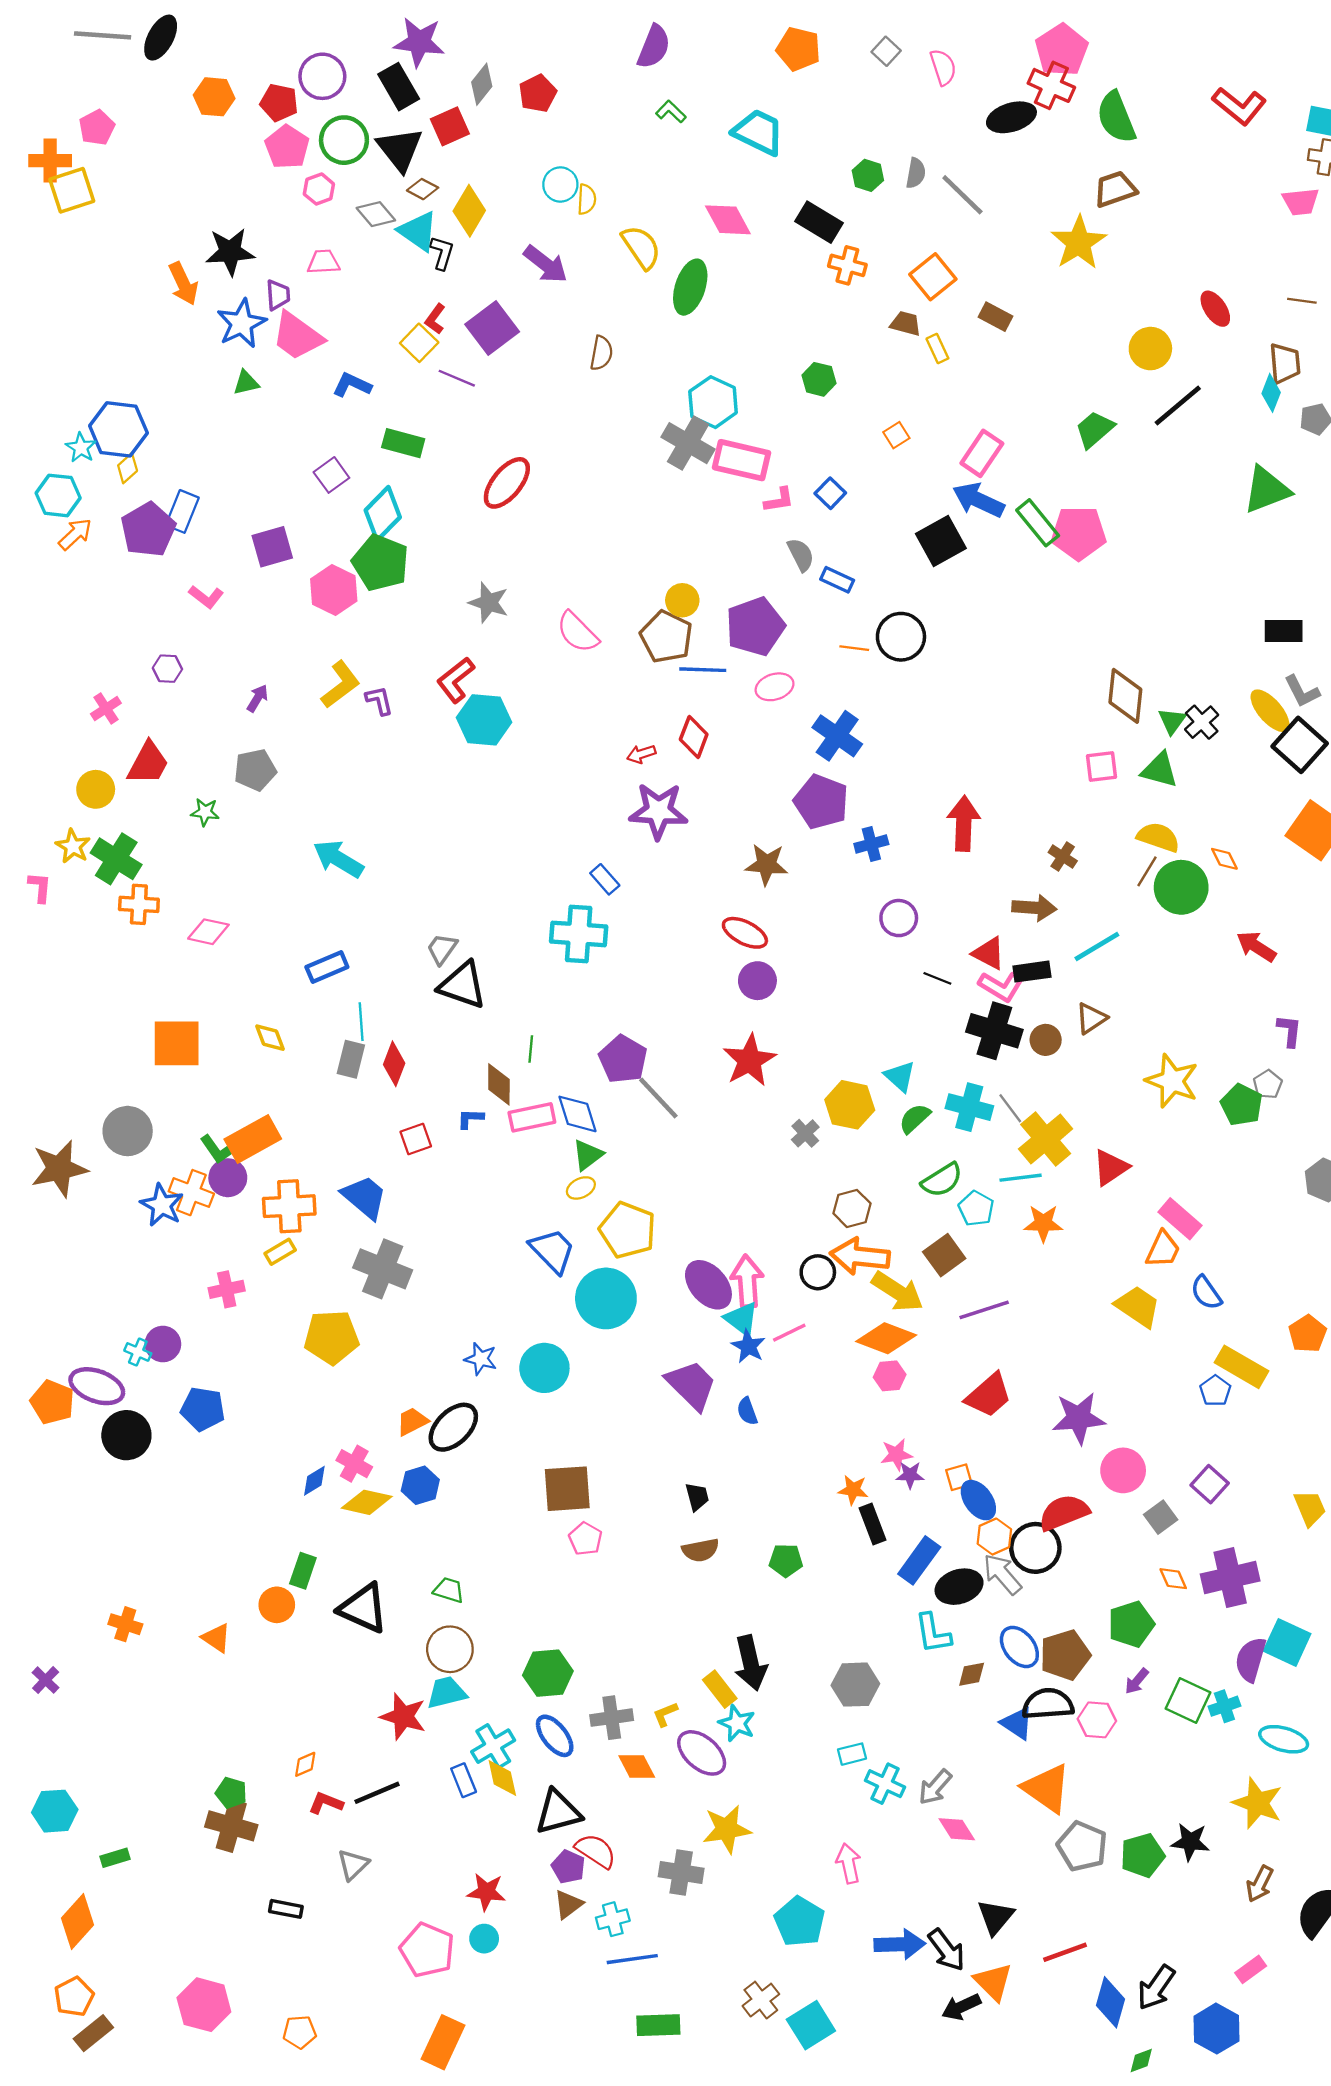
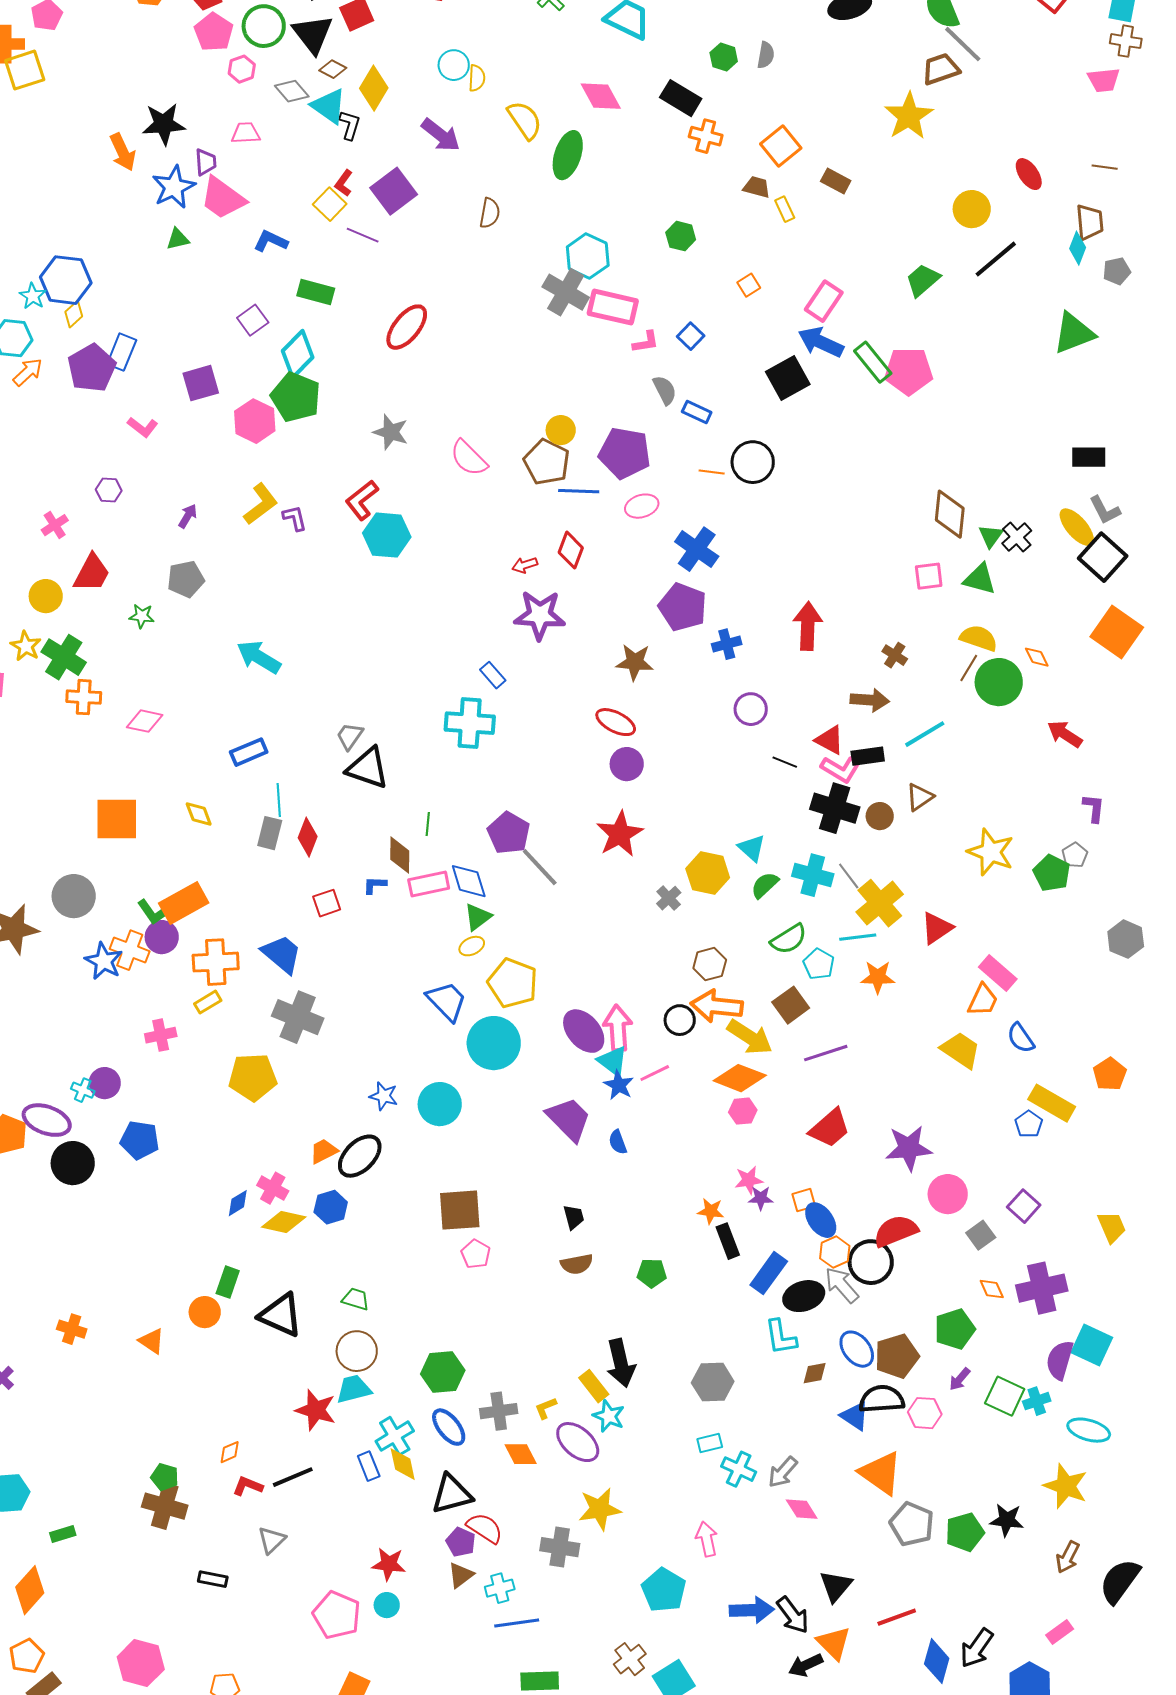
gray line: (962, 195) -> (963, 44), moved
purple pentagon: (755, 626) -> (625, 453), turned 30

